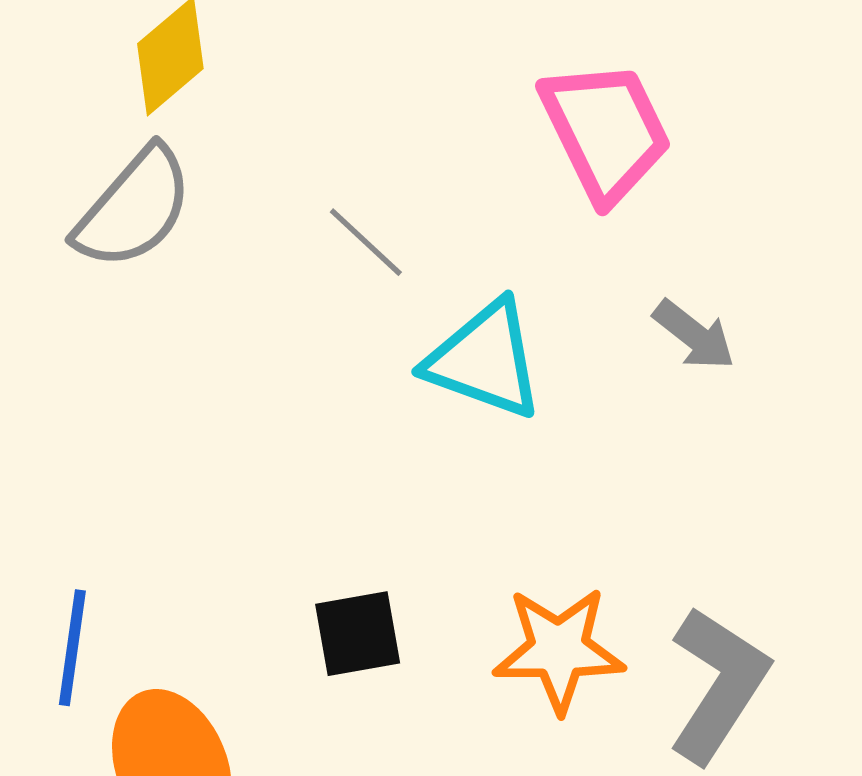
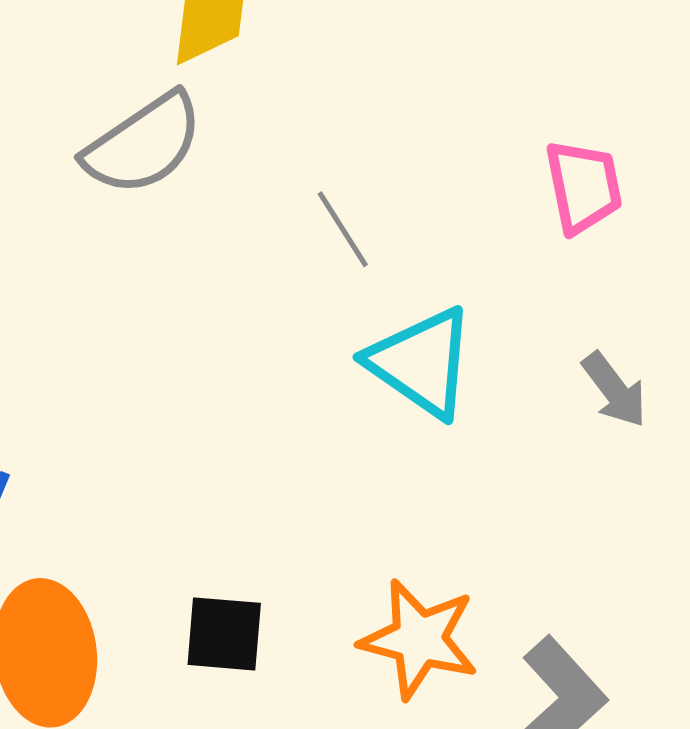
pink trapezoid: (606, 131) -> (584, 187), size x0.7
black square: (358, 634) -> (224, 634), moved

